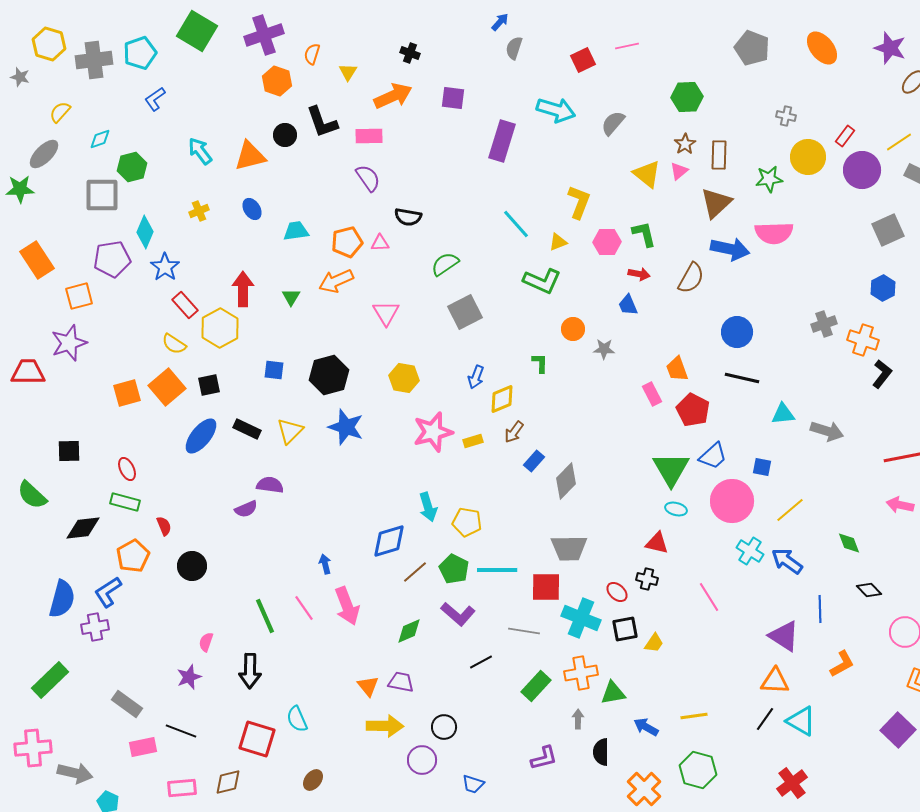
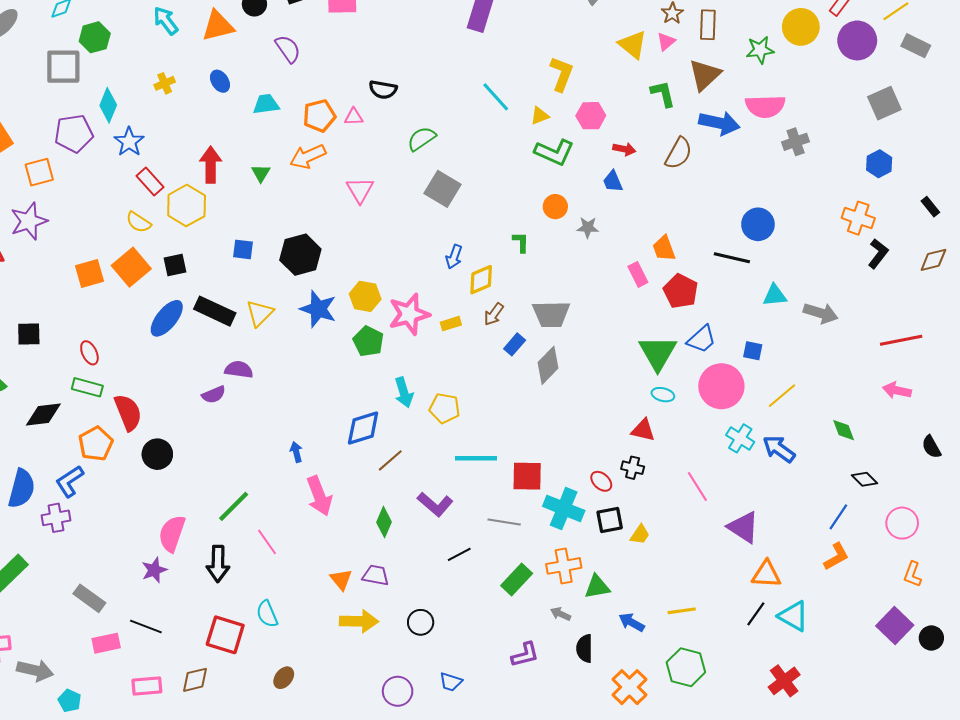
purple semicircle: (368, 178) -> (288, 49), moved
green L-shape: (644, 234) -> (663, 94), moved
green L-shape: (542, 281) -> (554, 152), moved
gray square: (465, 312) -> (442, 189), turned -32
gray cross: (824, 324) -> (796, 142), moved
blue circle: (737, 332) -> (758, 224), moved
yellow hexagon: (404, 378) -> (365, 296), moved
black rectangle: (247, 429) -> (215, 311), size x1.4
red semicircle: (164, 526) -> (128, 412), size x1.8
gray trapezoid: (569, 548) -> (551, 314), moved
green pentagon: (454, 569) -> (368, 341), moved
pink line: (304, 608) -> (267, 542), moved
blue line: (820, 609) -> (838, 517), moved, turned 36
green line: (265, 616) -> (234, 506), turned 69
green diamond: (409, 631) -> (384, 522), turned -44
purple triangle: (784, 636) -> (743, 527), moved
pink semicircle: (206, 642) -> (172, 534), size x1.8
gray arrow: (578, 719) -> (561, 614), turned -66
purple circle: (422, 760) -> (398, 691), moved

